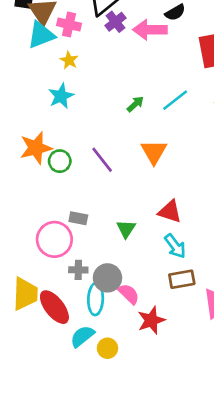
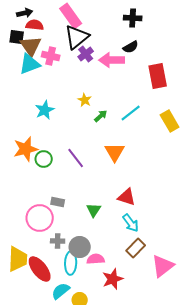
yellow star: (69, 60) -> (85, 100), moved
brown rectangle: (182, 279) -> (136, 248), turned -36
pink semicircle: (129, 294) -> (96, 259), turned -48

